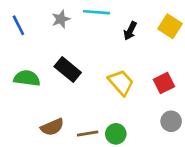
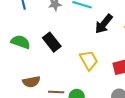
black arrow: (130, 31) -> (104, 24), size x1.5

